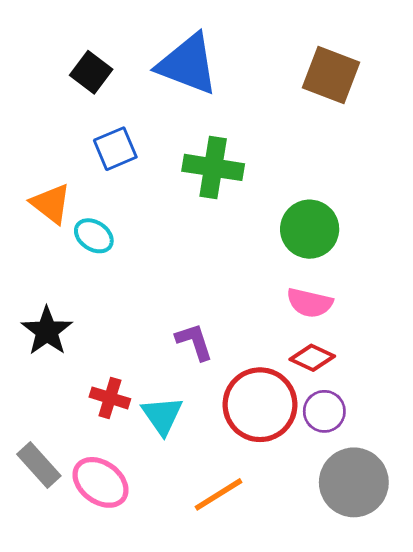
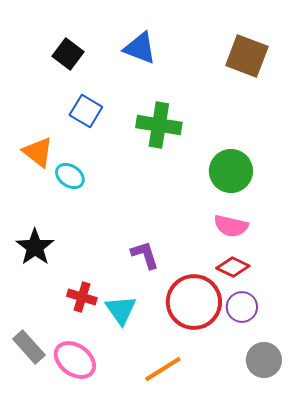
blue triangle: (188, 64) -> (140, 48), size x0.7
blue square: (115, 149) -> (86, 111), turned -36
gray circle: (354, 482) -> (264, 360), size x0.7

